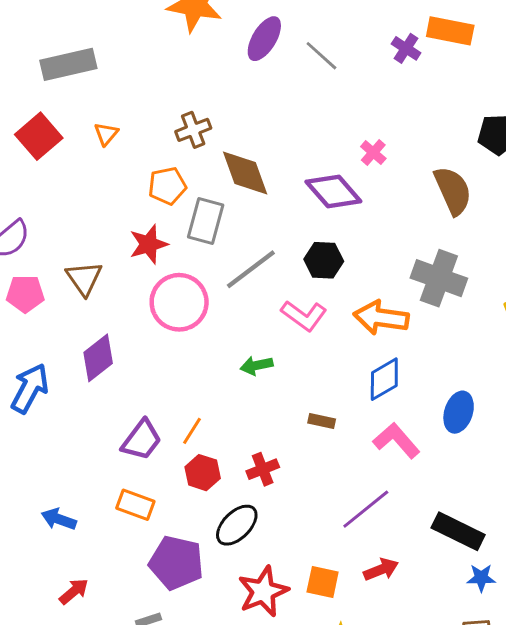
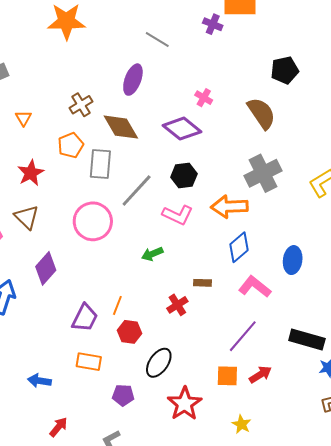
purple ellipse: (264, 39) -> (133, 80), moved
red star: (149, 244) -> (31, 173), moved
gray cross: (439, 278) -> (263, 173), turned -36
red cross: (263, 469) -> (177, 305), moved
purple pentagon: (176, 563) -> (123, 395), size x0.6
orange square: (323, 582) -> (227, 376), moved

